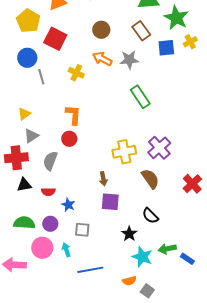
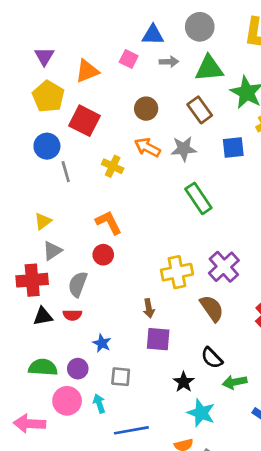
blue square: (166, 48) -> (233, 147), moved
orange L-shape: (73, 115) -> (109, 223), turned -30
red semicircle: (48, 192) -> (72, 315), moved
green arrow: (167, 249) -> (235, 382), moved

